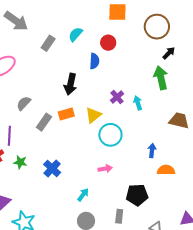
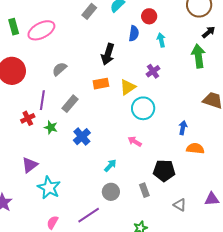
cyan arrow: (138, 103) -> (161, 40), moved
gray rectangle: (44, 122) -> (70, 104), moved
pink arrow: (105, 169) -> (135, 141), turned -144
gray rectangle: (119, 216) -> (144, 190), turned -32

